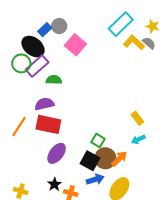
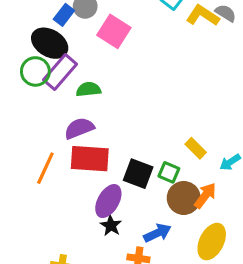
yellow rectangle: (137, 118) -> (196, 148), moved
black square: (90, 161) -> (138, 174), moved
blue arrow: (95, 179) -> (157, 233), moved
black star: (54, 184) -> (111, 226), moved

